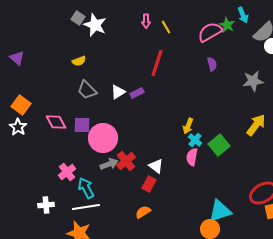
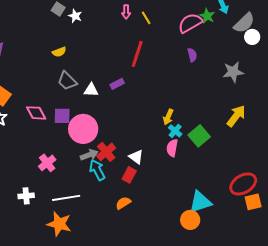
white star: (95, 25) -> (75, 16), size x0.6
white triangle: (118, 92) -> (91, 90), moved, turned 35
cyan arrow: (86, 188) -> (97, 170), moved

